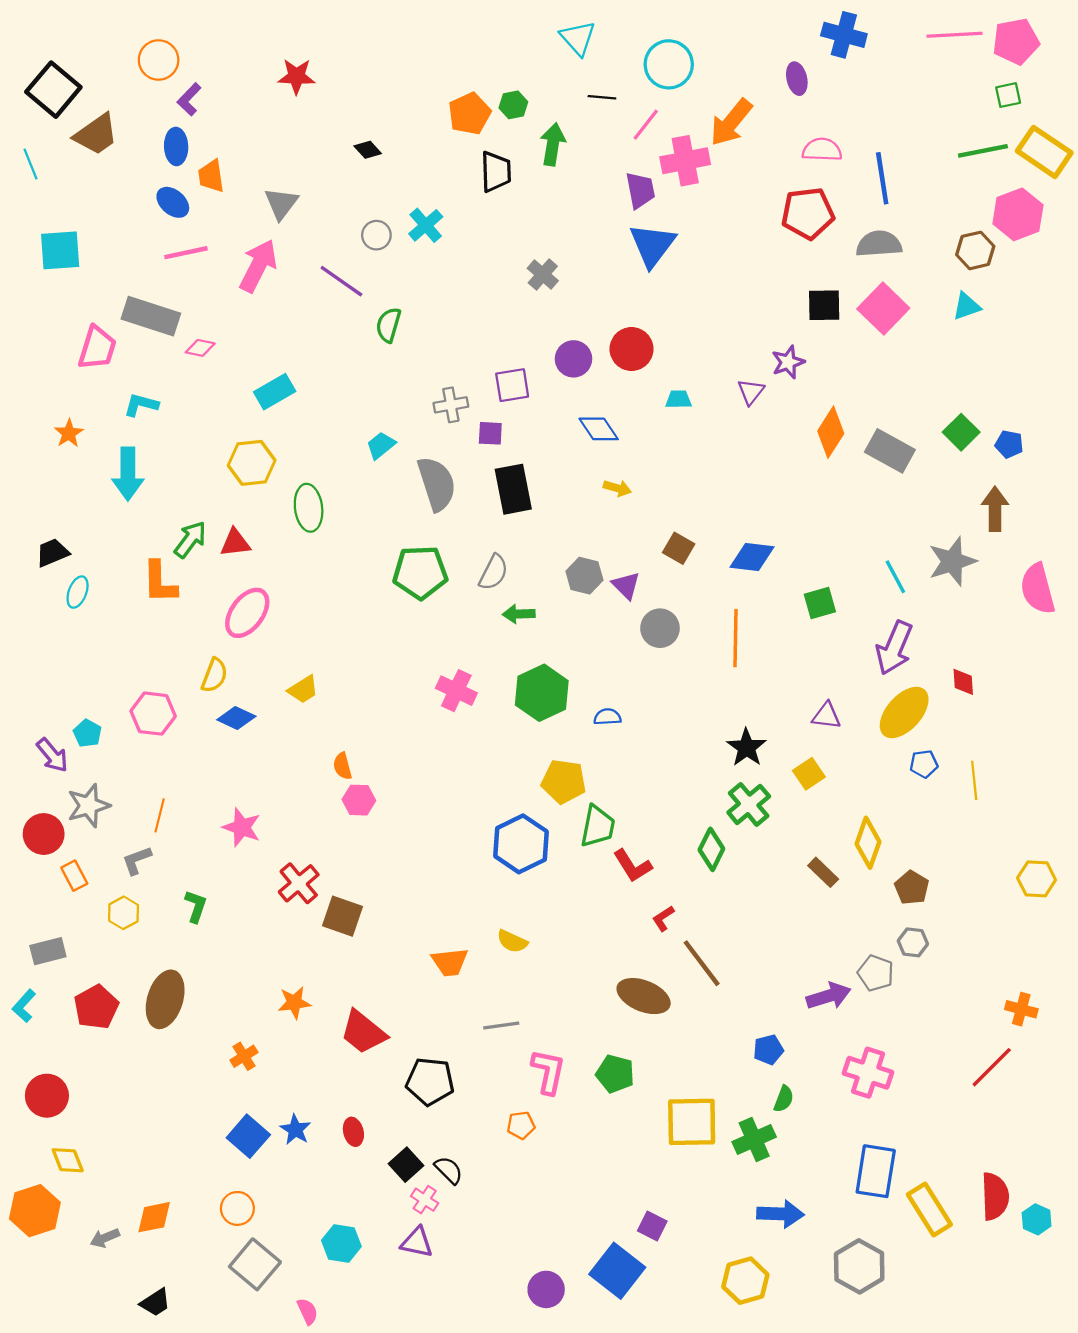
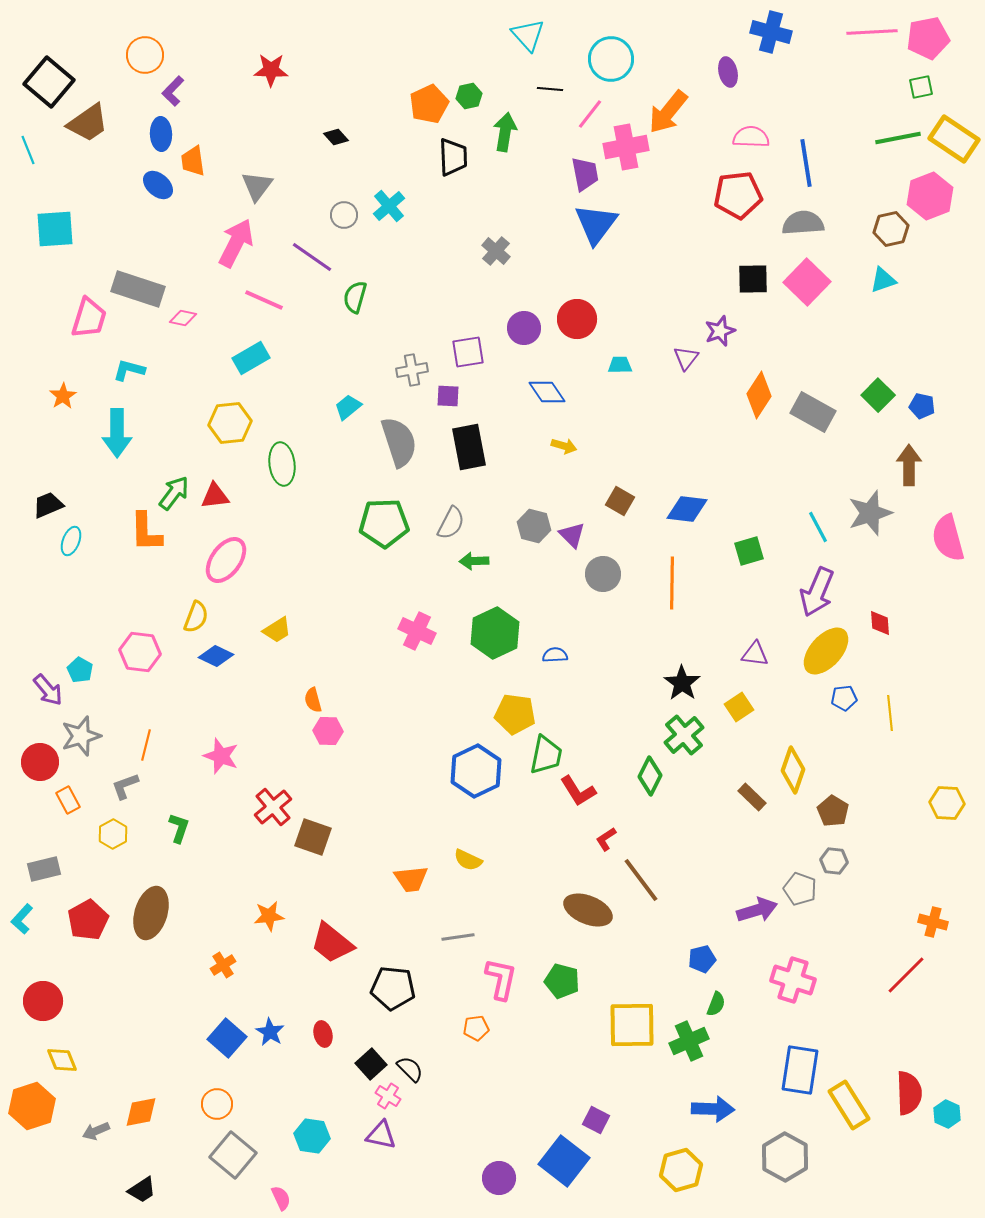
pink line: (186, 253) -> (264, 300), moved, turned 36

